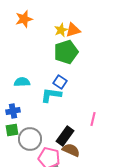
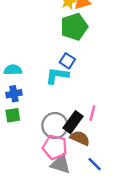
cyan semicircle: (22, 82) -> (13, 70), moved
pink line: (93, 119) -> (92, 113), moved
gray circle: (30, 139) -> (55, 126), moved

